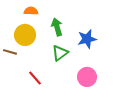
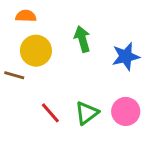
orange semicircle: (31, 11) -> (26, 16), moved
green triangle: (60, 53) -> (87, 113), moved

